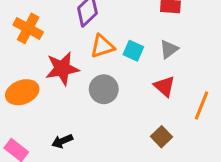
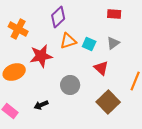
red triangle: (164, 86) -> (101, 68), moved
gray circle: (104, 89) -> (70, 85), moved
brown square: (162, 137) -> (108, 102), size x1.6

